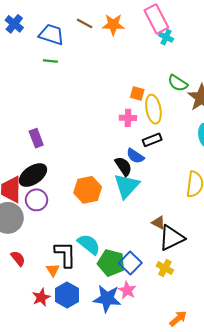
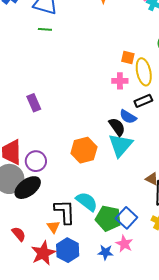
black ellipse: (33, 175) -> (28, 188), moved
red semicircle: (18, 258) -> (19, 234), moved
red star: (41, 297) -> (43, 253), size x1.4
blue star: (107, 299) -> (105, 252), size x0.6

